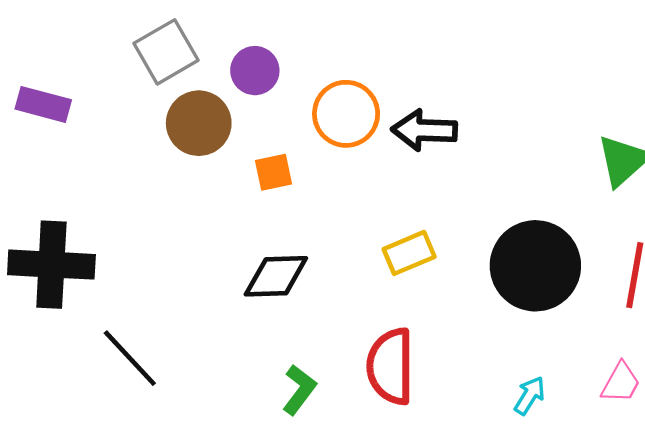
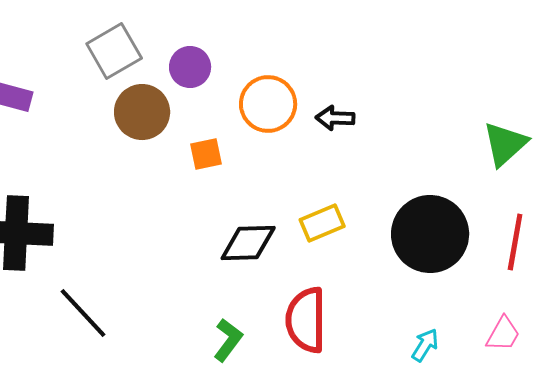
black arrow: (424, 130) -> (335, 118), size x0.7
black diamond: (276, 276) -> (248, 243), moved

